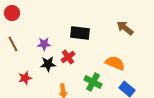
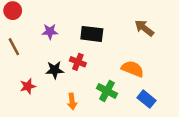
purple star: (44, 44) -> (50, 32), moved
red cross: (68, 57) -> (78, 62), turned -32

